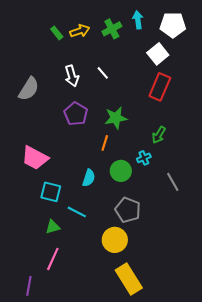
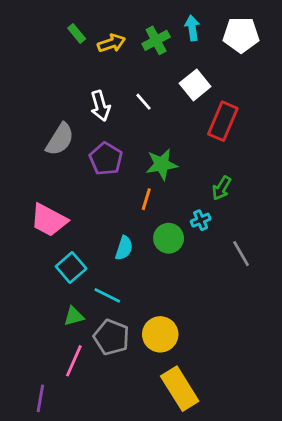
green rectangle: (57, 33) -> (77, 33), moved
white square: (158, 54) -> (195, 85), moved
gray semicircle: (29, 89) -> (60, 139), moved
cyan square: (51, 192) -> (71, 267), turned 35
gray pentagon: (128, 210) -> (111, 337), moved

